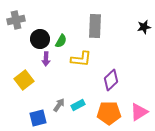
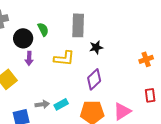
black star: (144, 27) -> (96, 47), moved
green semicircle: (61, 41) -> (43, 29), moved, turned -56
gray arrow: (59, 105) -> (42, 104), turned 48

